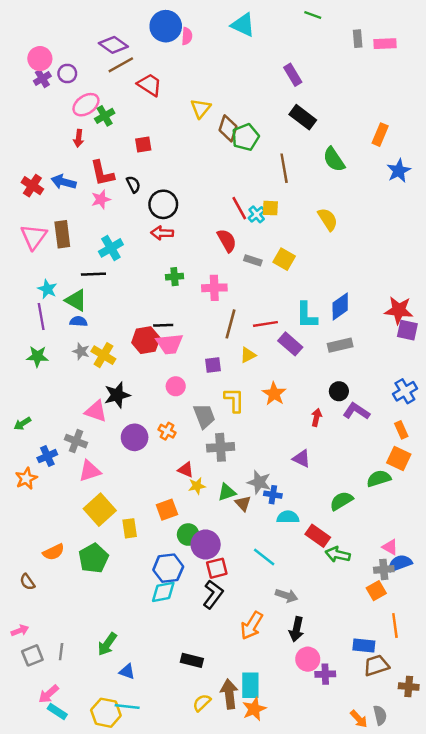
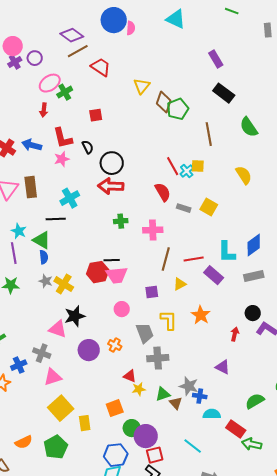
red arrow: (162, 233) -> (111, 186), size x1.4
blue semicircle: (78, 321) -> (44, 257), turned 80

